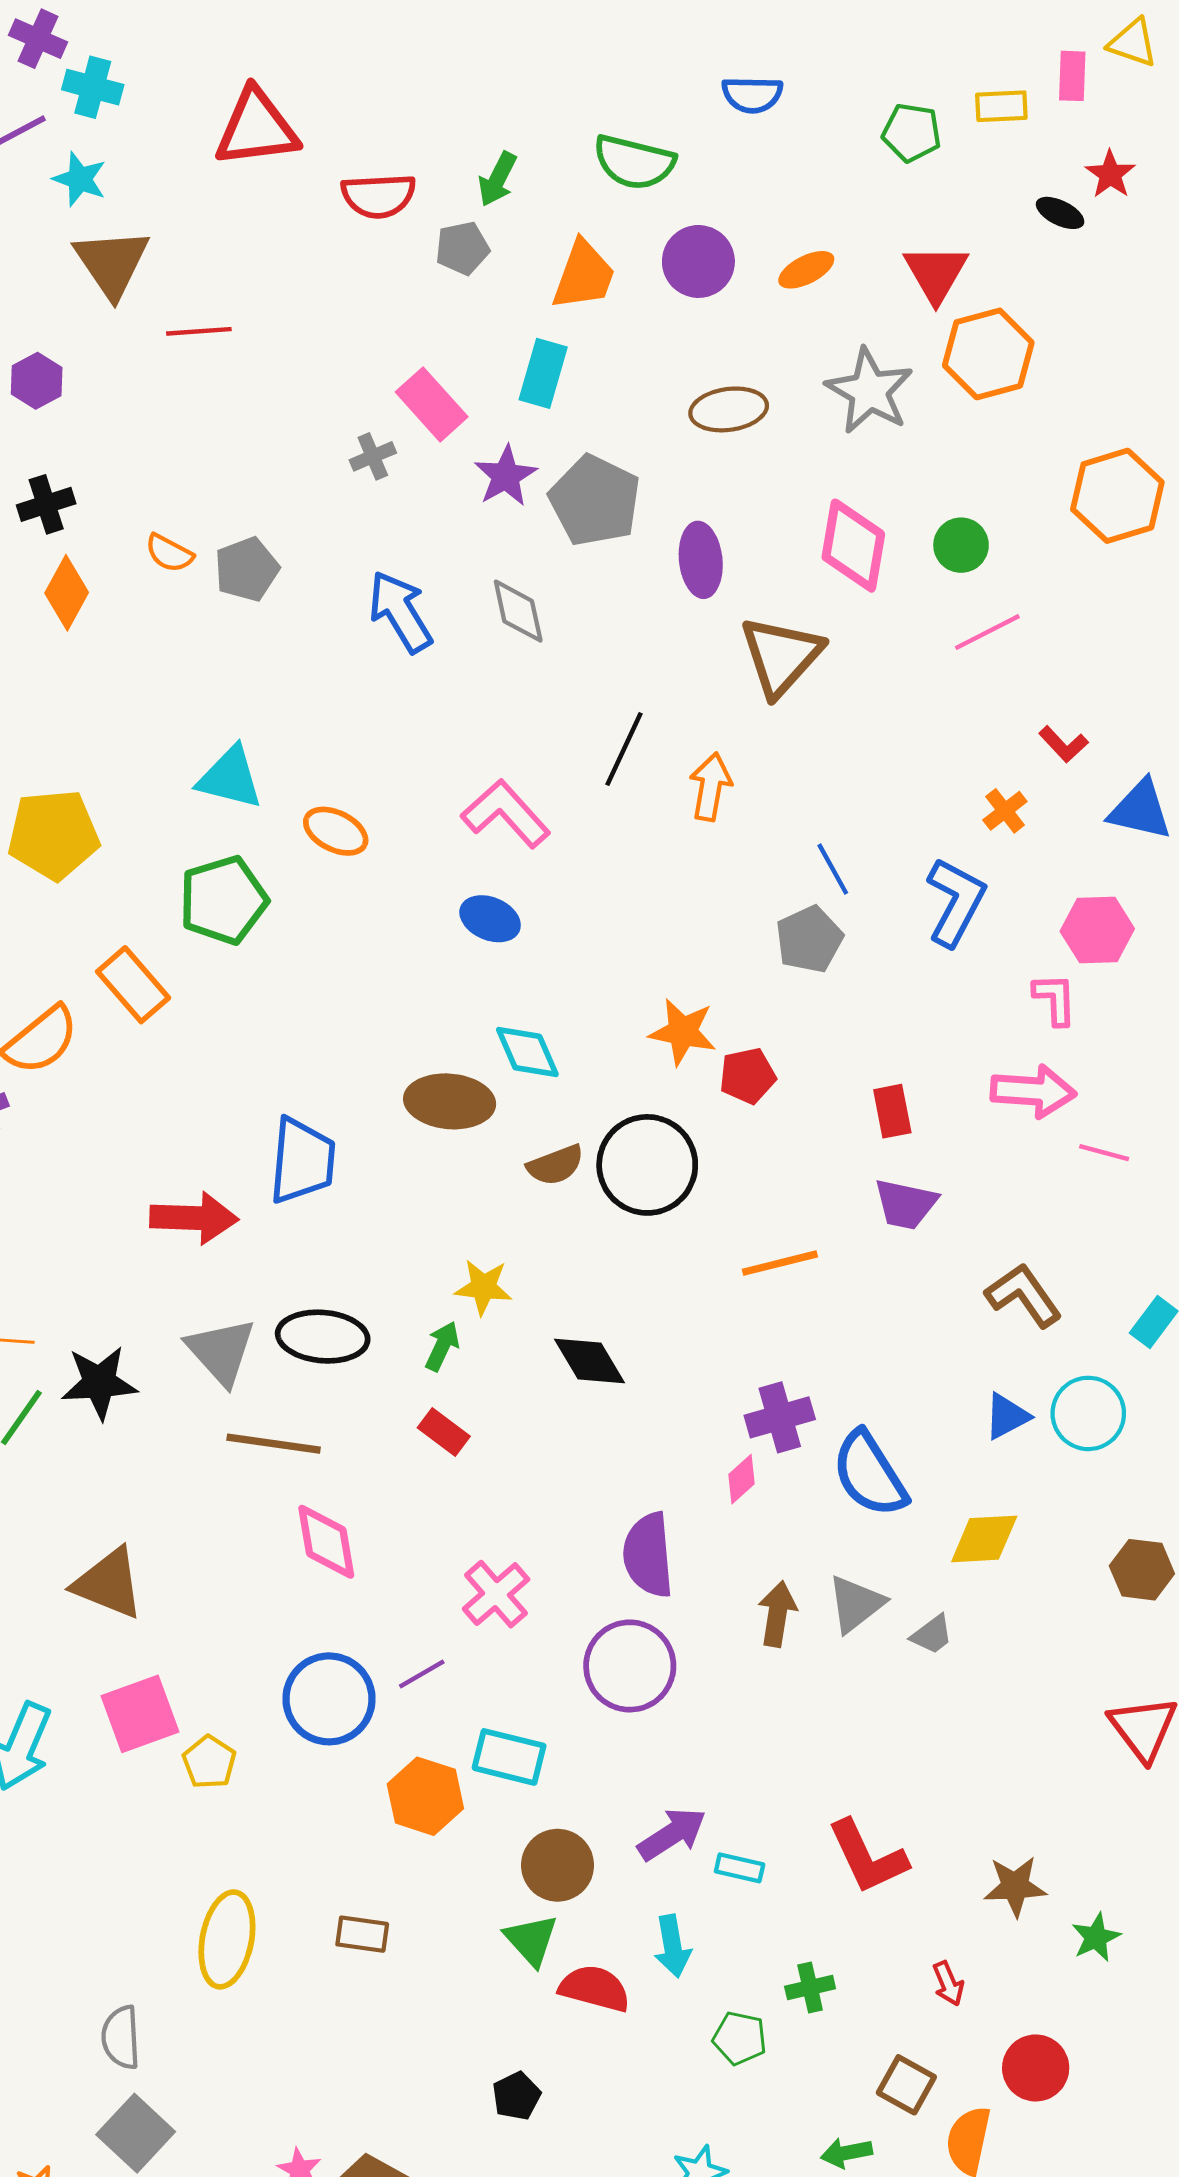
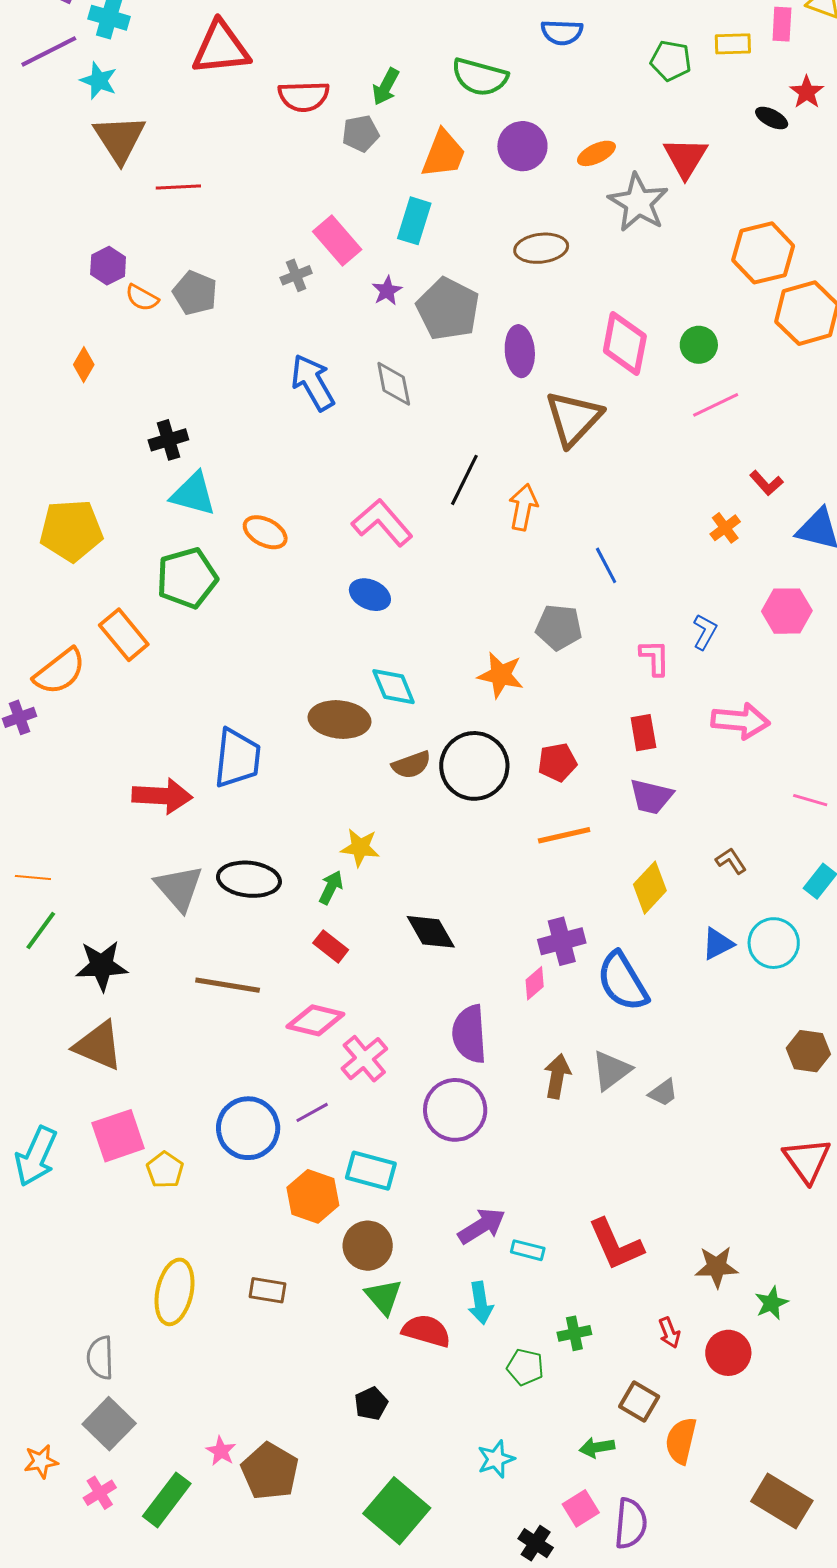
orange hexagon: (988, 354) -> (763, 253), moved
purple hexagon: (37, 381) -> (108, 266), moved
gray star: (870, 391) -> (638, 203), moved
purple star: (506, 476) -> (387, 291), size x0.7
black cross: (46, 504) -> (168, 440), moved
orange semicircle: (169, 553) -> (142, 298), moved
gray pentagon: (247, 569) -> (195, 293), moved, turned -30
orange diamond: (67, 593) -> (84, 365), size x0.7
blue L-shape: (956, 902) -> (705, 632), moved, size x0.6
gray pentagon: (809, 939) -> (559, 627), moved, turned 30
pink L-shape: (1055, 999) -> (655, 658), moved
red pentagon: (748, 1076) -> (557, 762), moved
pink line: (1104, 1153) -> (810, 800), moved
brown L-shape: (1024, 1295) -> (731, 861), size x0.6
black diamond: (589, 1361) -> (431, 932), moved
black star: (99, 1383) -> (102, 966), moved
brown line: (274, 1444) -> (228, 985), moved
yellow diamond: (984, 1539) -> (650, 888), moved, turned -45
pink diamond: (326, 1542) -> (315, 1020), moved, turned -68
brown circle: (558, 1865) -> (368, 1246), moved
red circle: (1036, 2068) -> (728, 1353), moved

